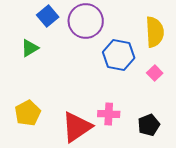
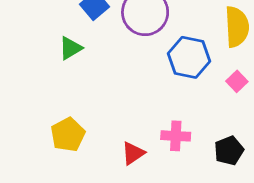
red triangle: (77, 127) -> (133, 153), size x0.6

